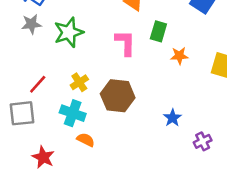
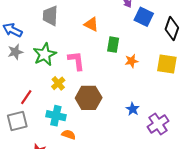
pink L-shape: (125, 43) -> (76, 61), moved
yellow cross: (79, 82) -> (58, 83), moved
purple cross: (203, 141) -> (158, 124), size x1.5

